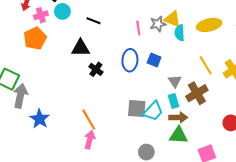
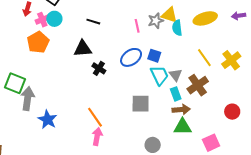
cyan circle: (62, 11) -> (54, 19), moved
blue ellipse: (130, 60) -> (131, 57), turned 55
cyan trapezoid: (153, 111) -> (159, 75), moved, turned -65

